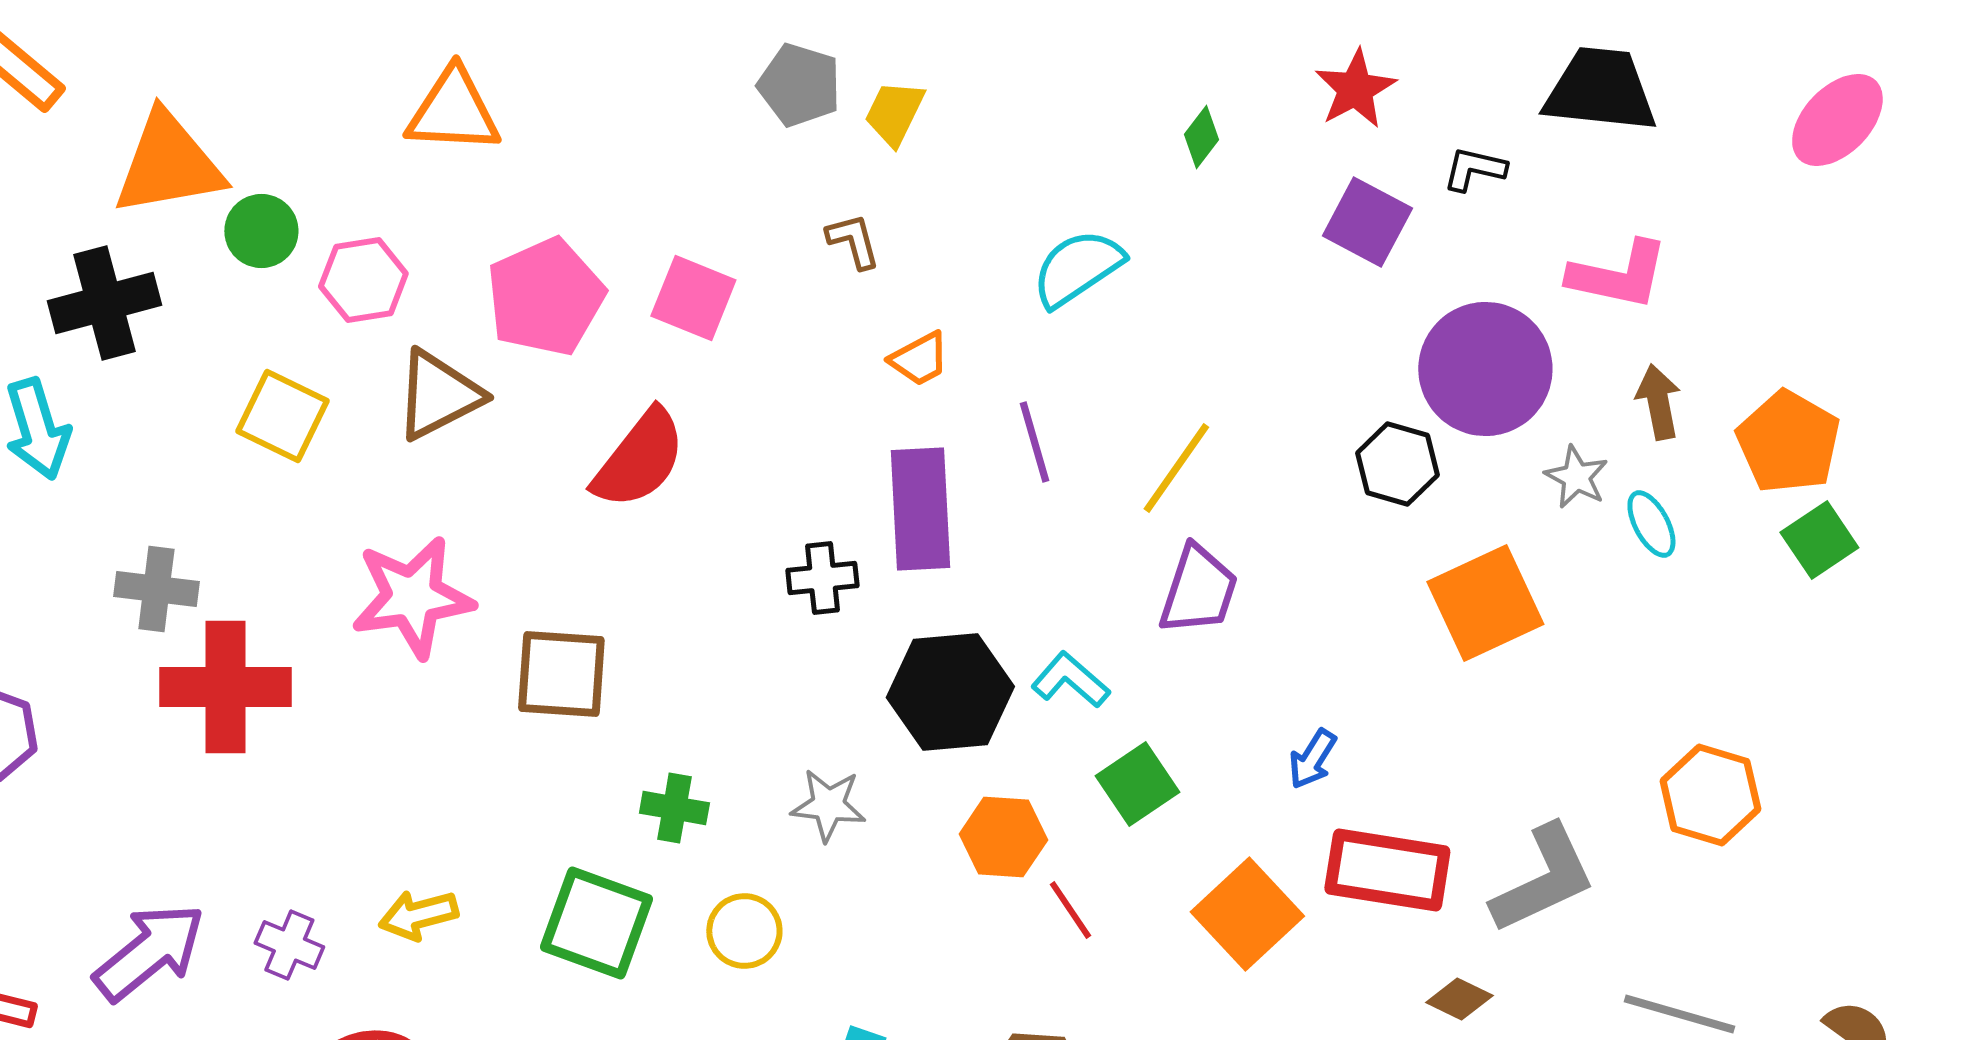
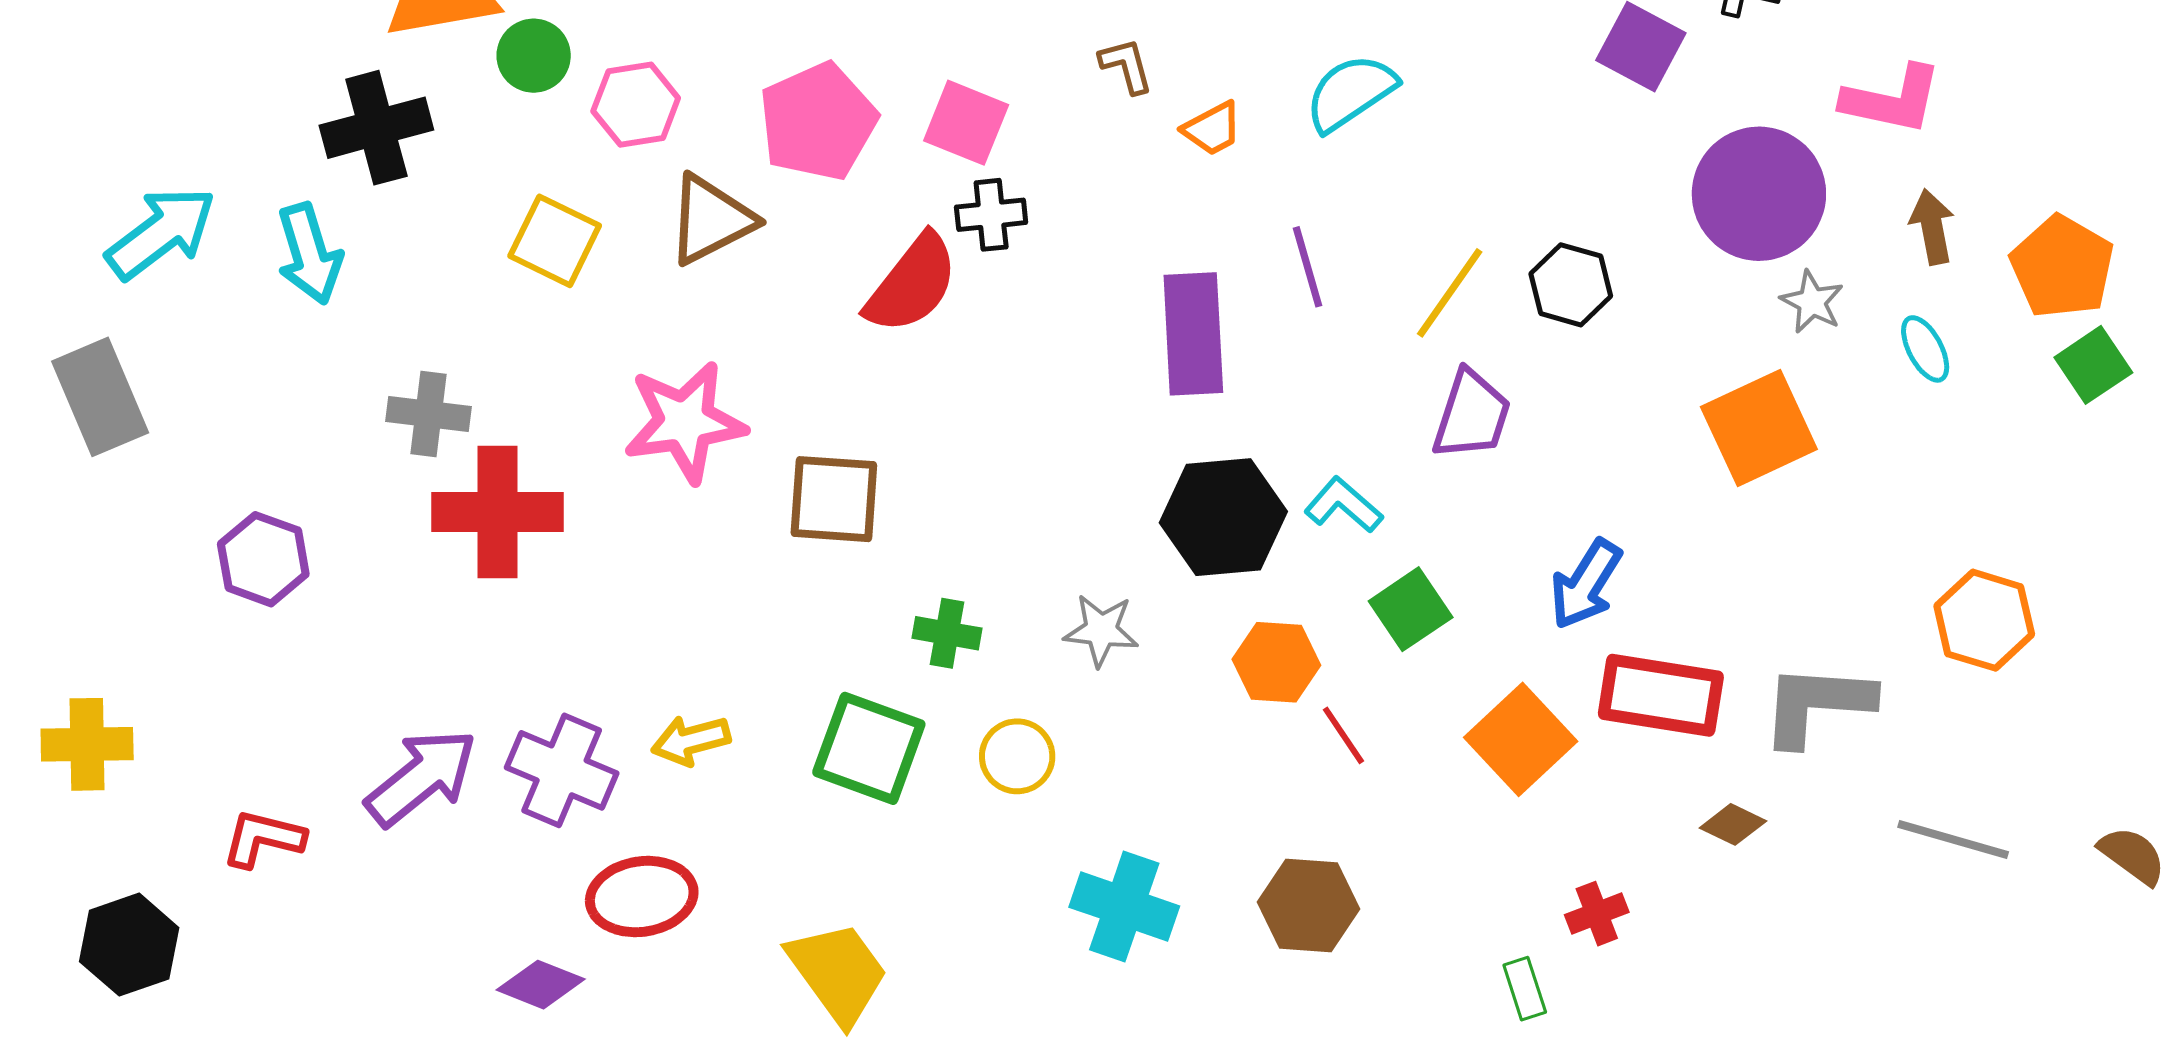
orange trapezoid: (919, 359) -> (1212, 129), moved
black hexagon: (1397, 464) -> (1571, 285), moved
gray star: (1576, 477) -> (1812, 302), moved
black cross: (822, 578) -> (991, 215), moved
blue arrow: (1312, 759) -> (1586, 584), size x1.5
gray L-shape: (1543, 879) -> (1817, 704), turned -151
purple cross: (289, 945) -> (562, 770), size x1.6

